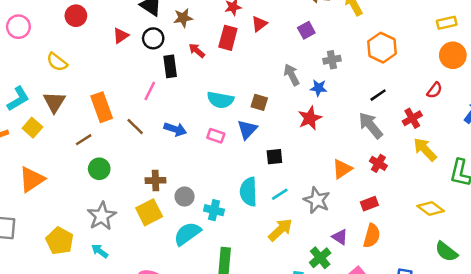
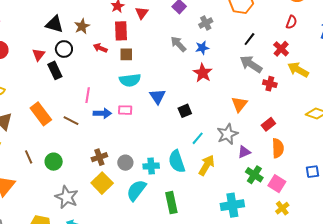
black rectangle: (170, 66) -> (55, 70), moved
pink line: (150, 91) -> (88, 95), moved
brown square: (259, 102) -> (126, 54), moved
pink rectangle: (216, 136) -> (125, 110), moved
brown line: (84, 140) -> (29, 157), moved, turned -64
red cross: (378, 163) -> (270, 84), moved
cyan semicircle: (249, 192) -> (177, 161), moved
gray star: (317, 200) -> (227, 134), turned -30
purple triangle: (340, 237) -> (244, 152), moved, turned -40
green cross: (320, 258) -> (254, 175), moved

